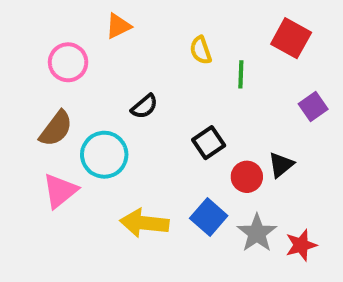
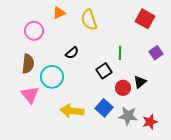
yellow semicircle: (201, 50) -> (89, 20), moved, size x1.5
green line: (241, 74) -> (120, 53), moved
brown semicircle: (56, 129) -> (28, 64), turned -30
pink triangle: (60, 191) -> (30, 95), turned -30
gray star: (257, 233) -> (128, 116), turned -30

